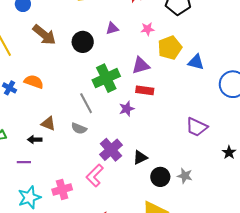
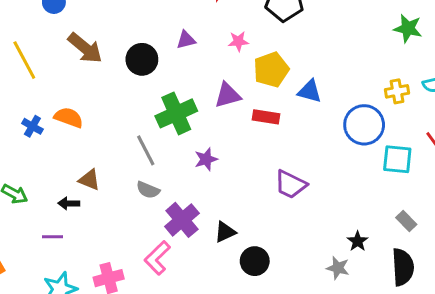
red rectangle: (145, 90) -> (266, 117), moved
purple trapezoid: (197, 127) -> (291, 184), moved
gray semicircle: (79, 128) -> (148, 190), moved
black star: (229, 152) -> (358, 241), moved
gray star: (185, 176) -> (338, 268), moved

